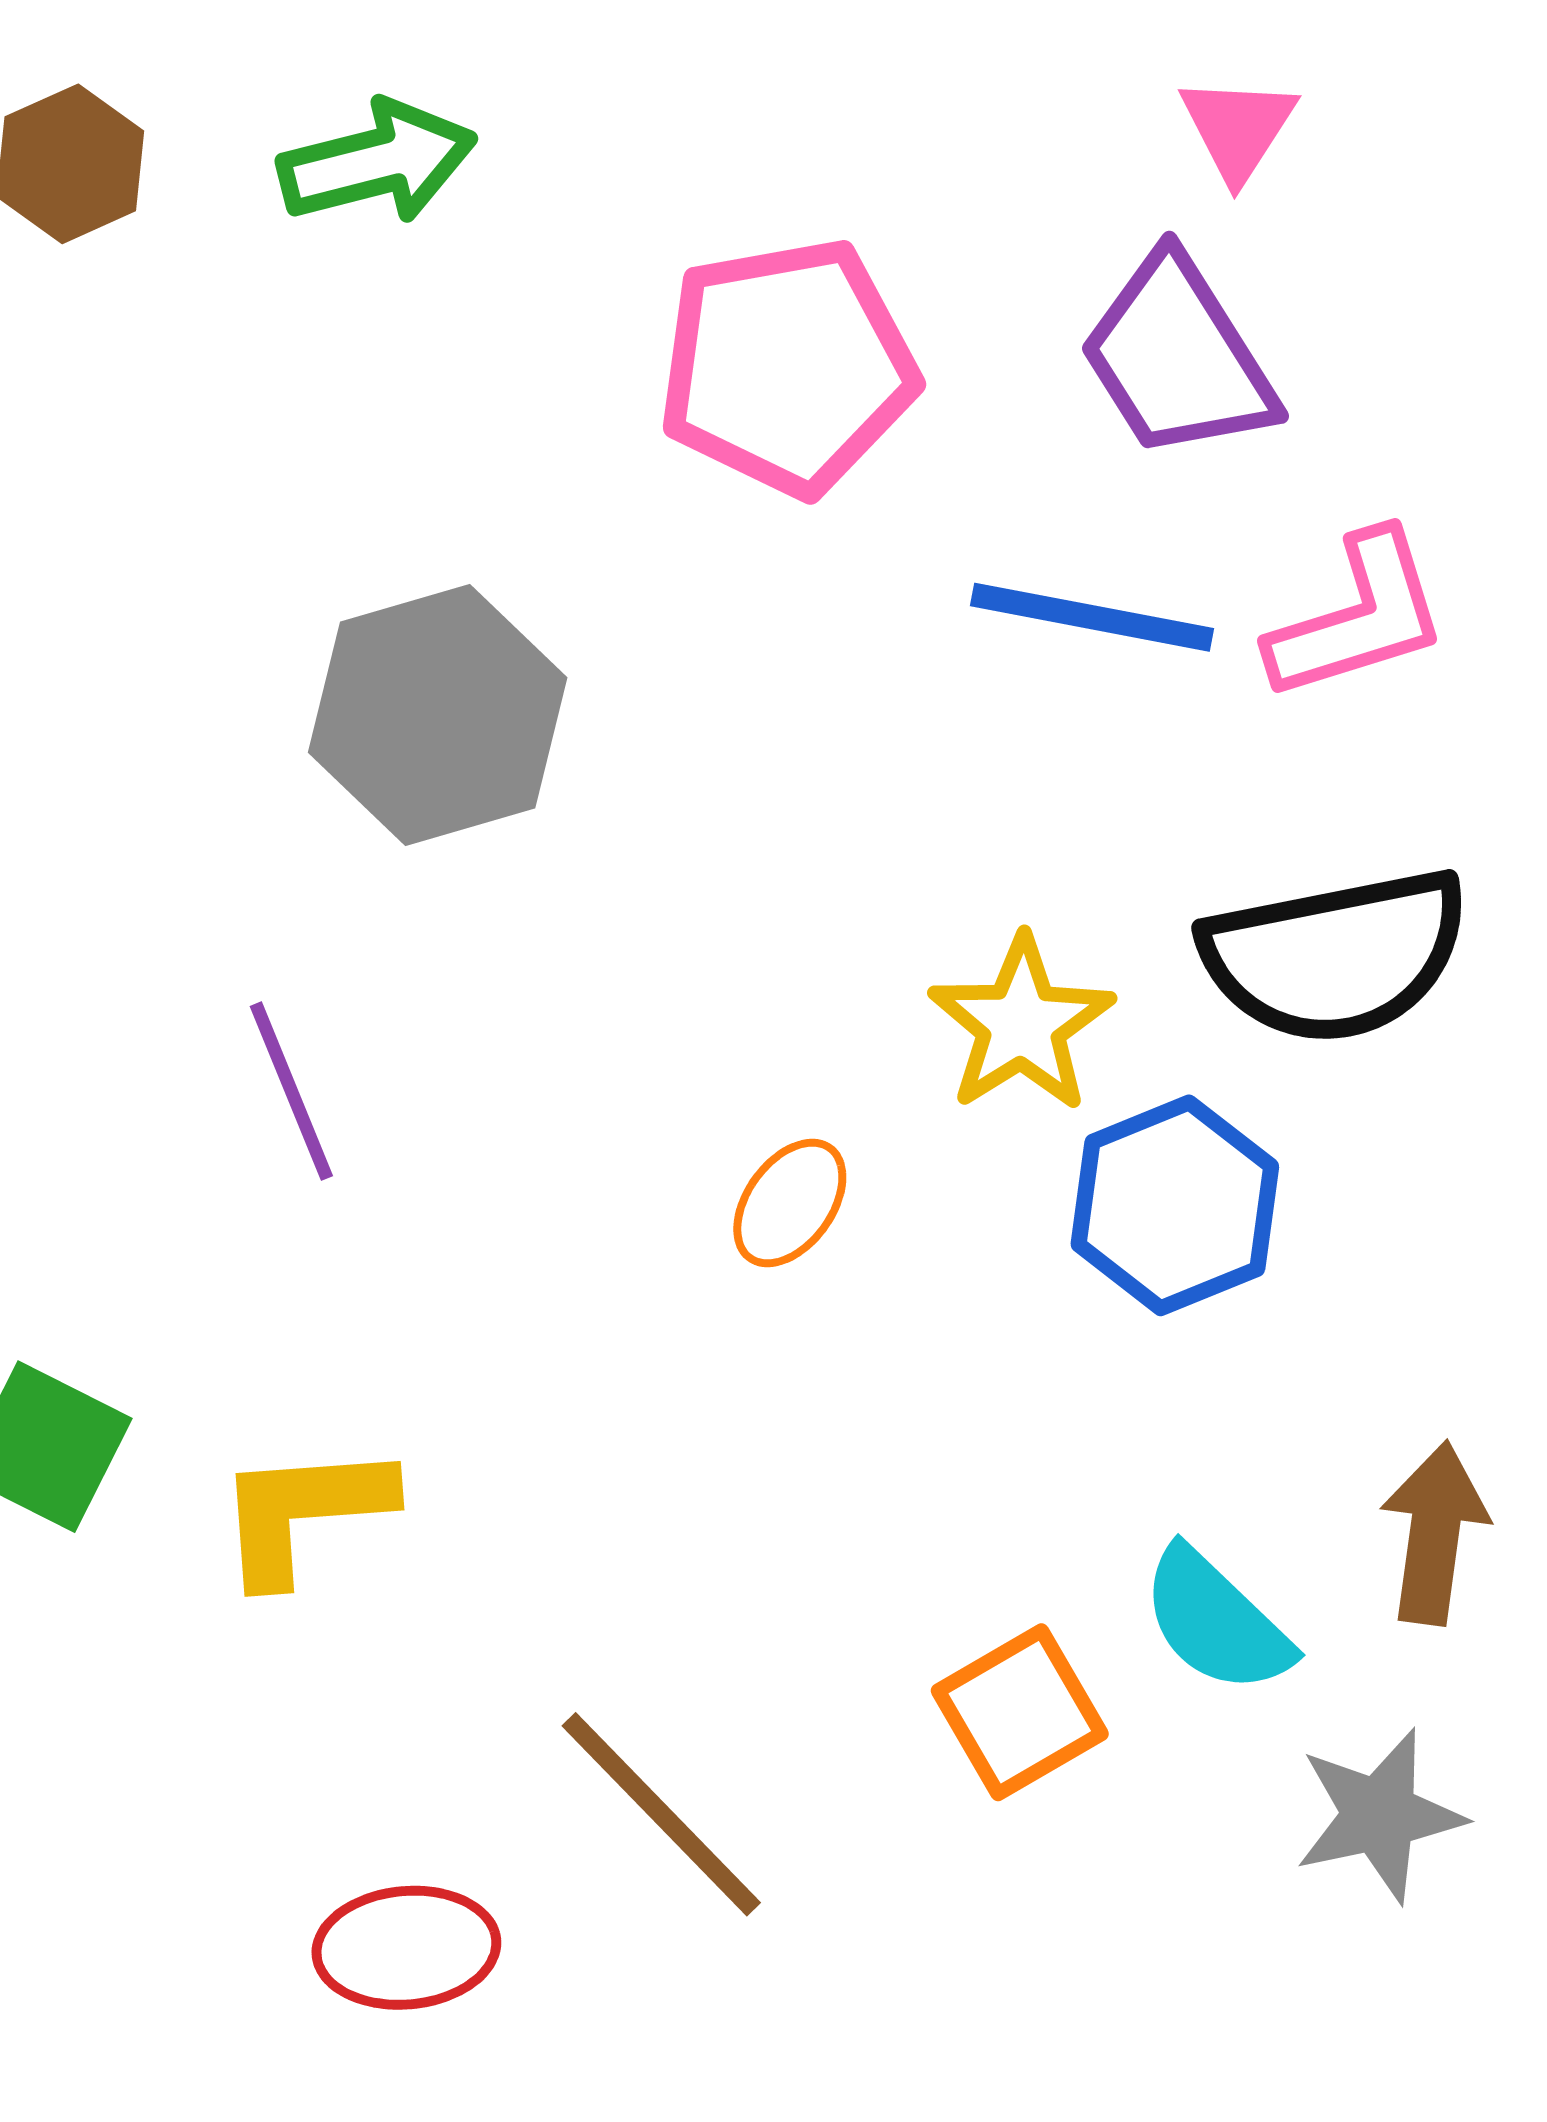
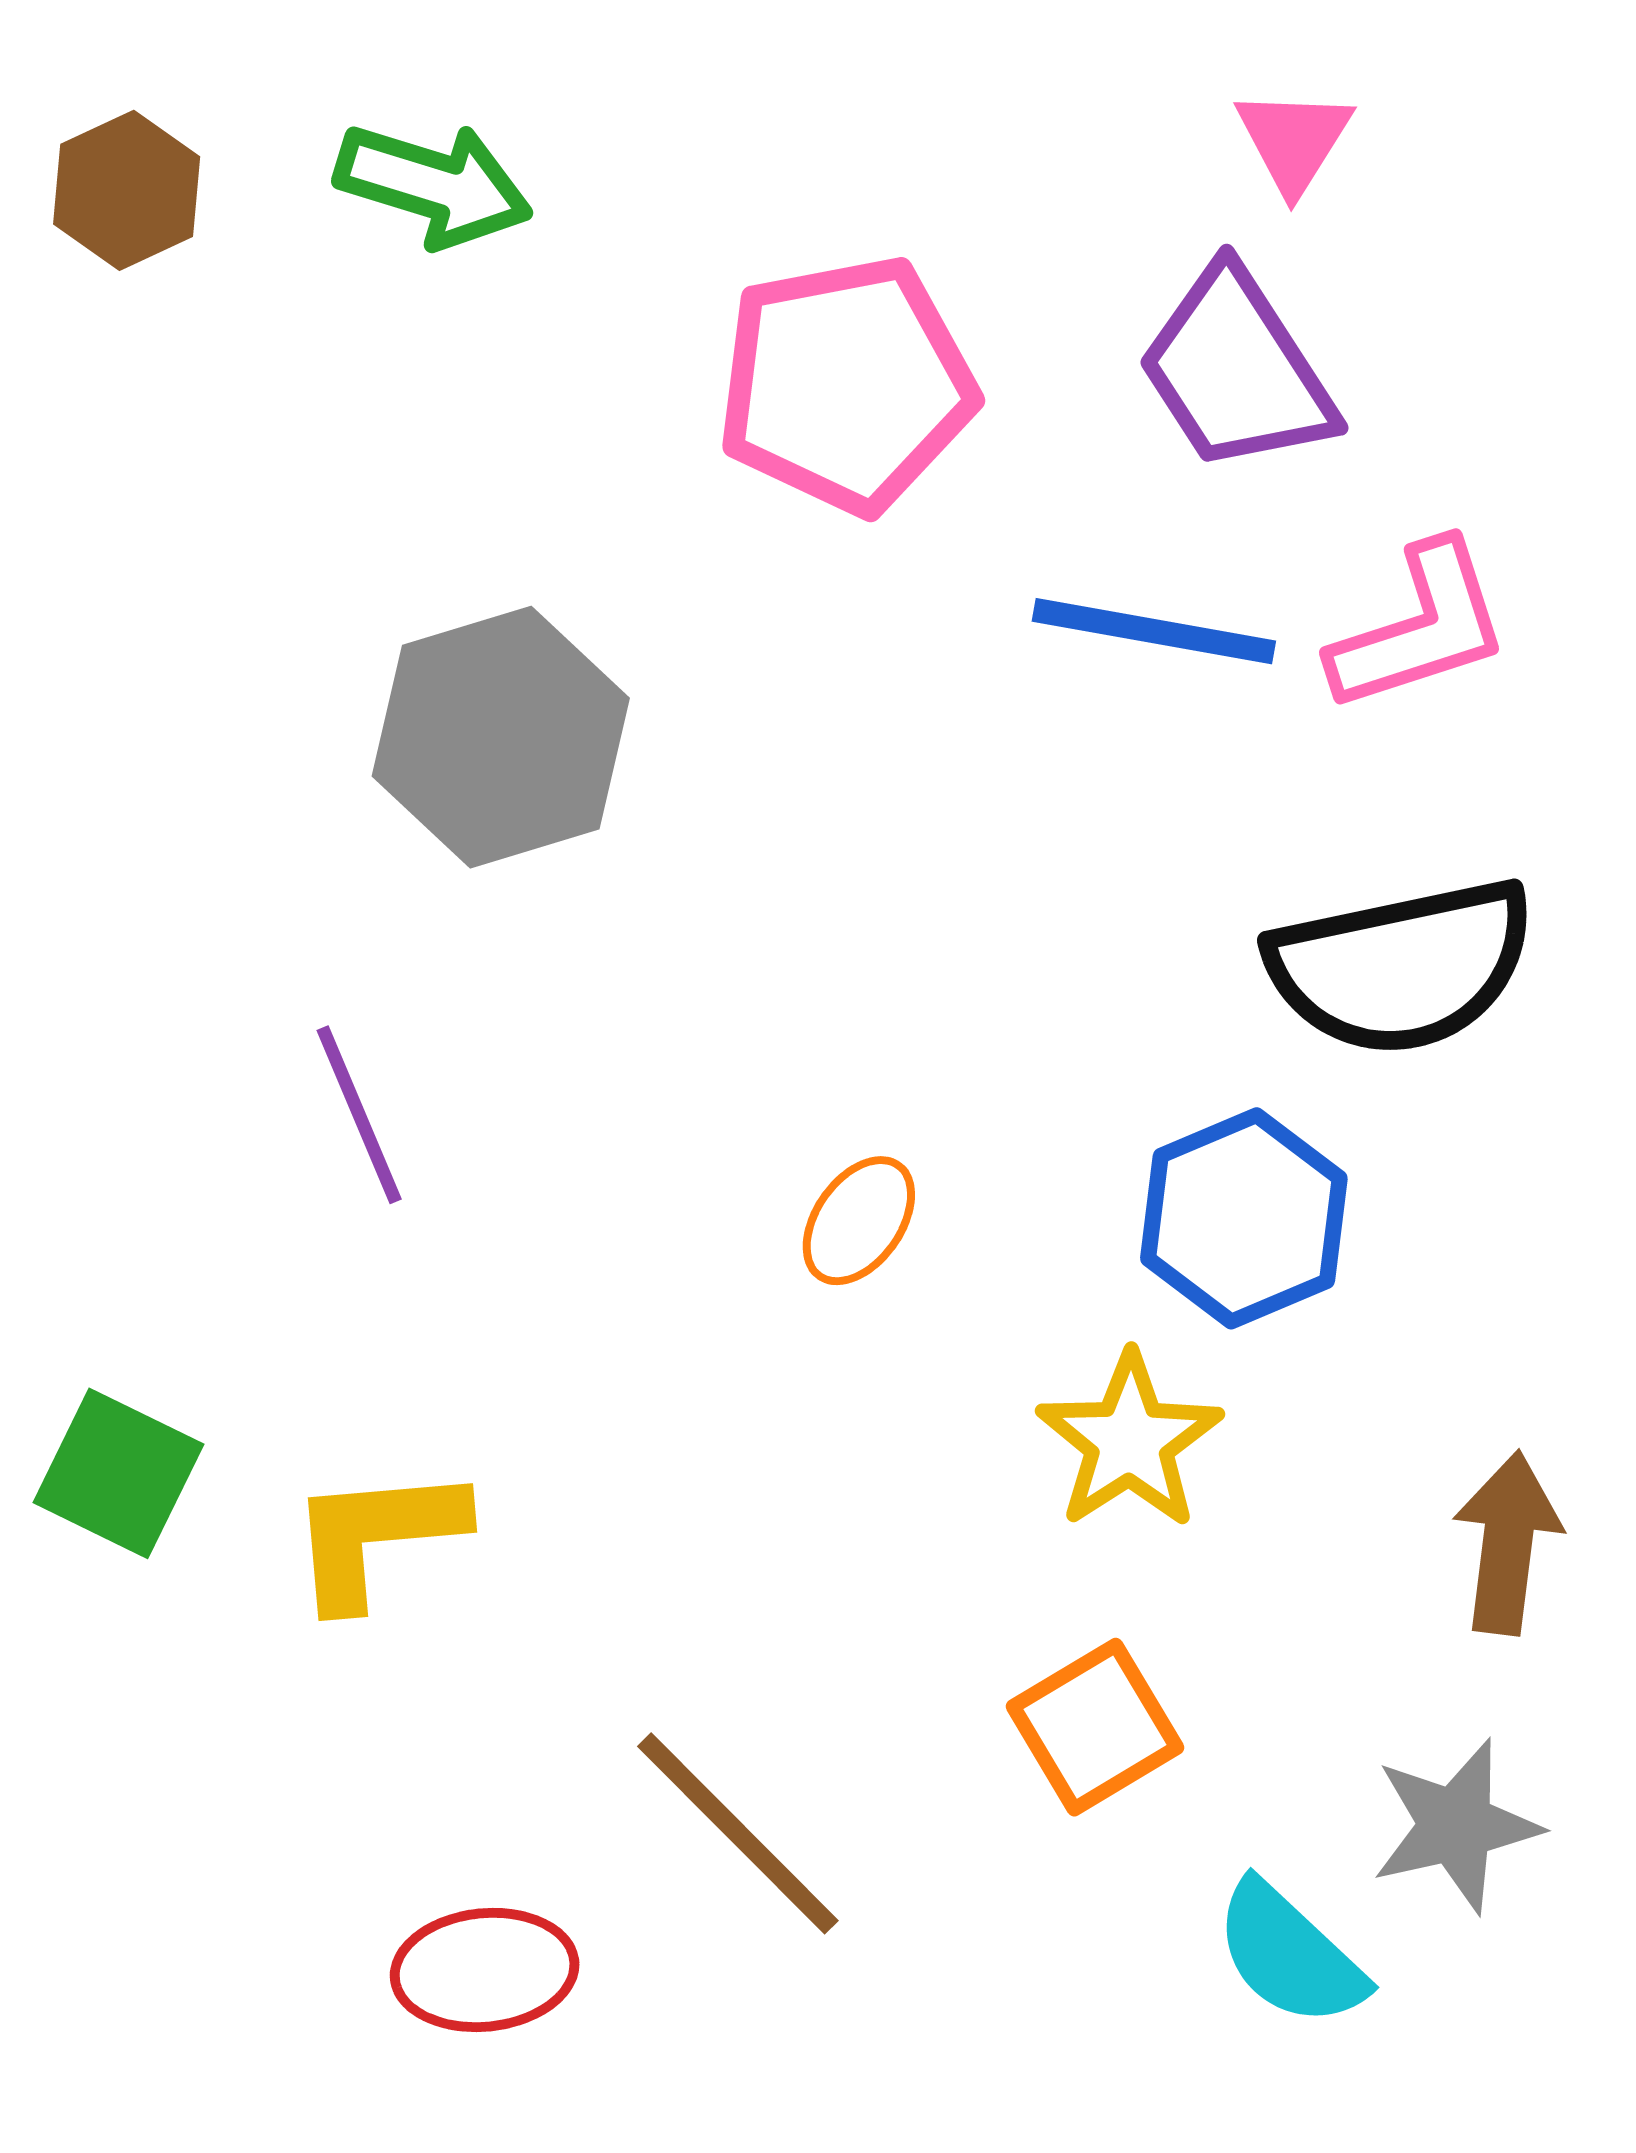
green arrow: (377, 162) -> (434, 185), turned 32
yellow star: (1021, 1024) -> (1129, 1441), moved
cyan semicircle: (1216, 1621) -> (1290, 1954), moved

